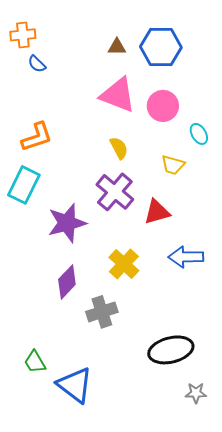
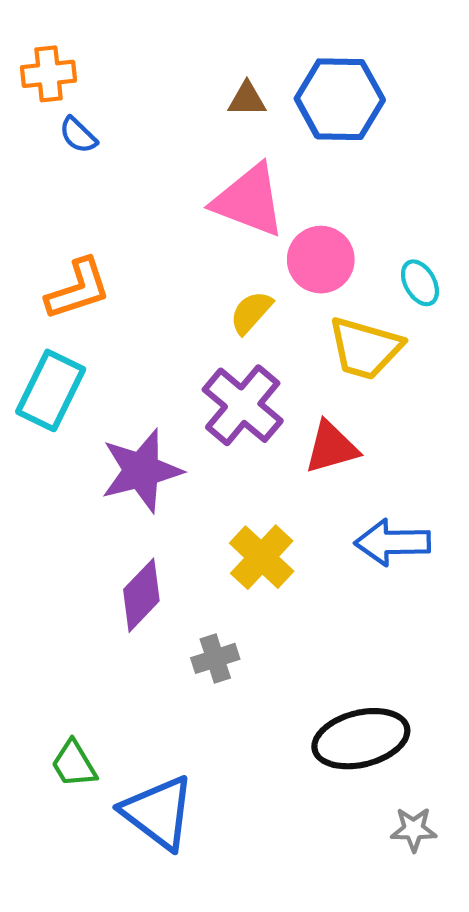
pink circle: (163, 106) -> (321, 260), moved
yellow semicircle: (119, 148) -> (251, 312), turned -110
yellow trapezoid: (173, 165) -> (365, 348), size x1.5
gray cross: (102, 312) -> (215, 658), size x0.7

